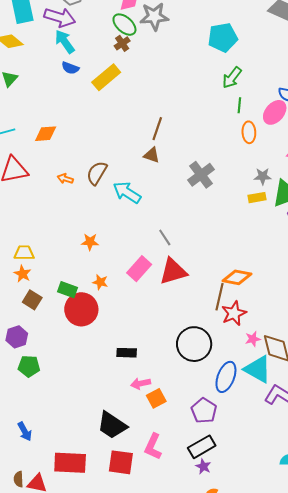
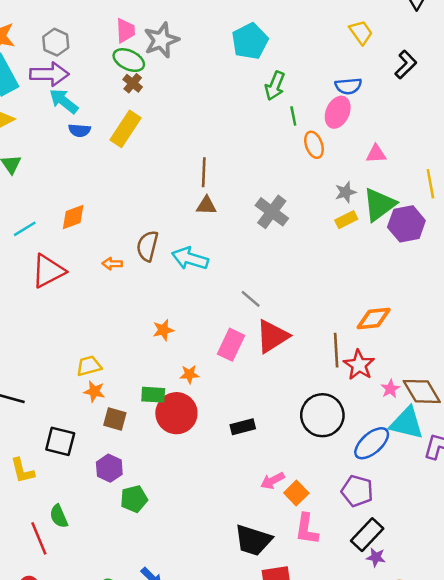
orange diamond: (237, 277) -> (374, 319), moved
black rectangle: (127, 353) -> (243, 427), moved
blue ellipse: (226, 377) -> (372, 443), turned 44
pink L-shape: (153, 447) -> (307, 529), moved

